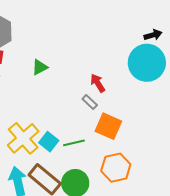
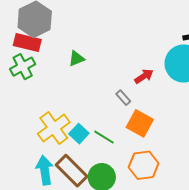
red arrow: (98, 83) -> (144, 76), moved, turned 84
green line: (74, 143) -> (104, 137), turned 40

